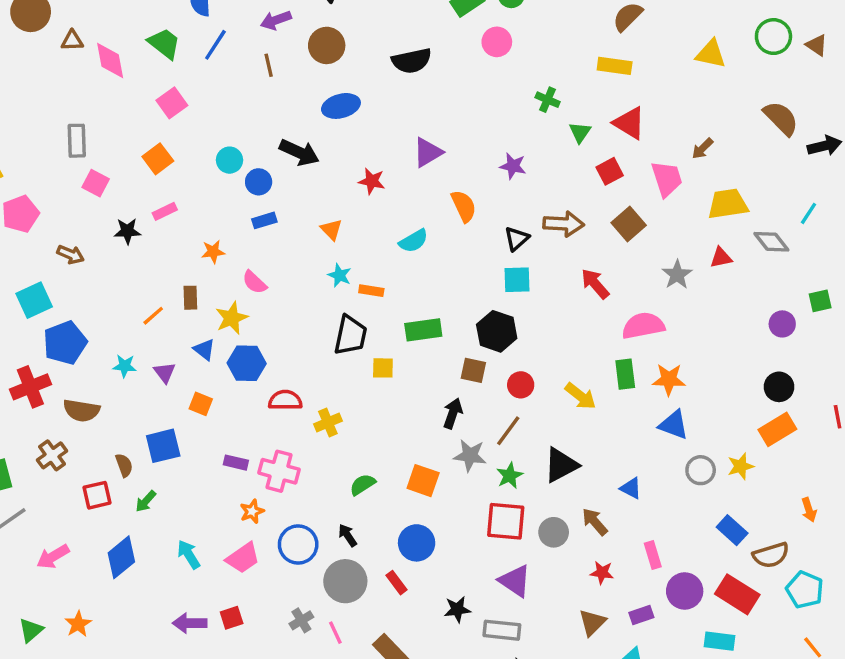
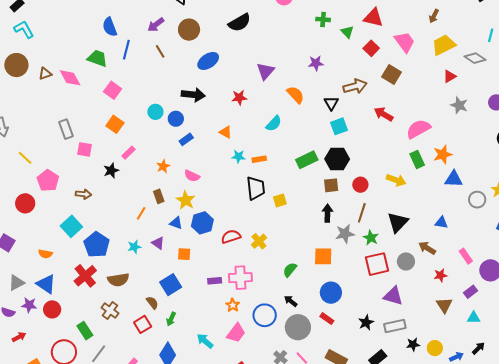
brown arrow: (702, 148) -> (434, 16), moved
gray star: (677, 275) -> (459, 105), moved
green rectangle: (423, 330) -> (307, 160), moved

